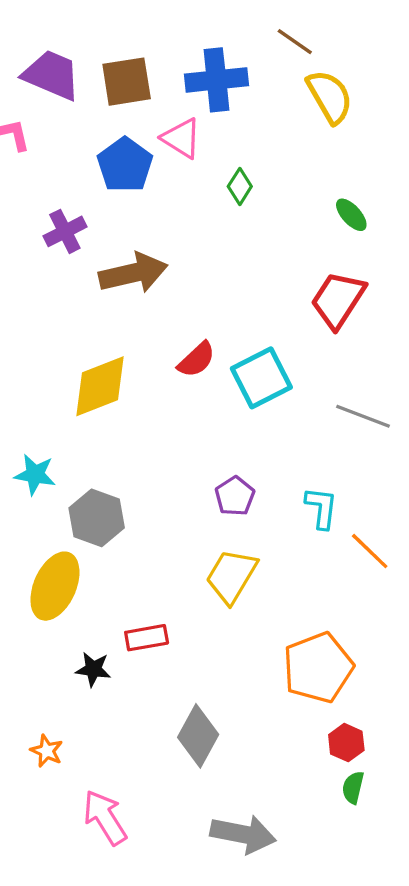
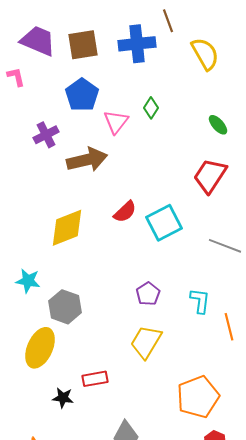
brown line: (295, 42) -> (168, 21), moved, turned 35
pink triangle: (182, 138) -> (116, 122), moved, turned 36
orange line: (370, 551) -> (229, 327), turned 32

